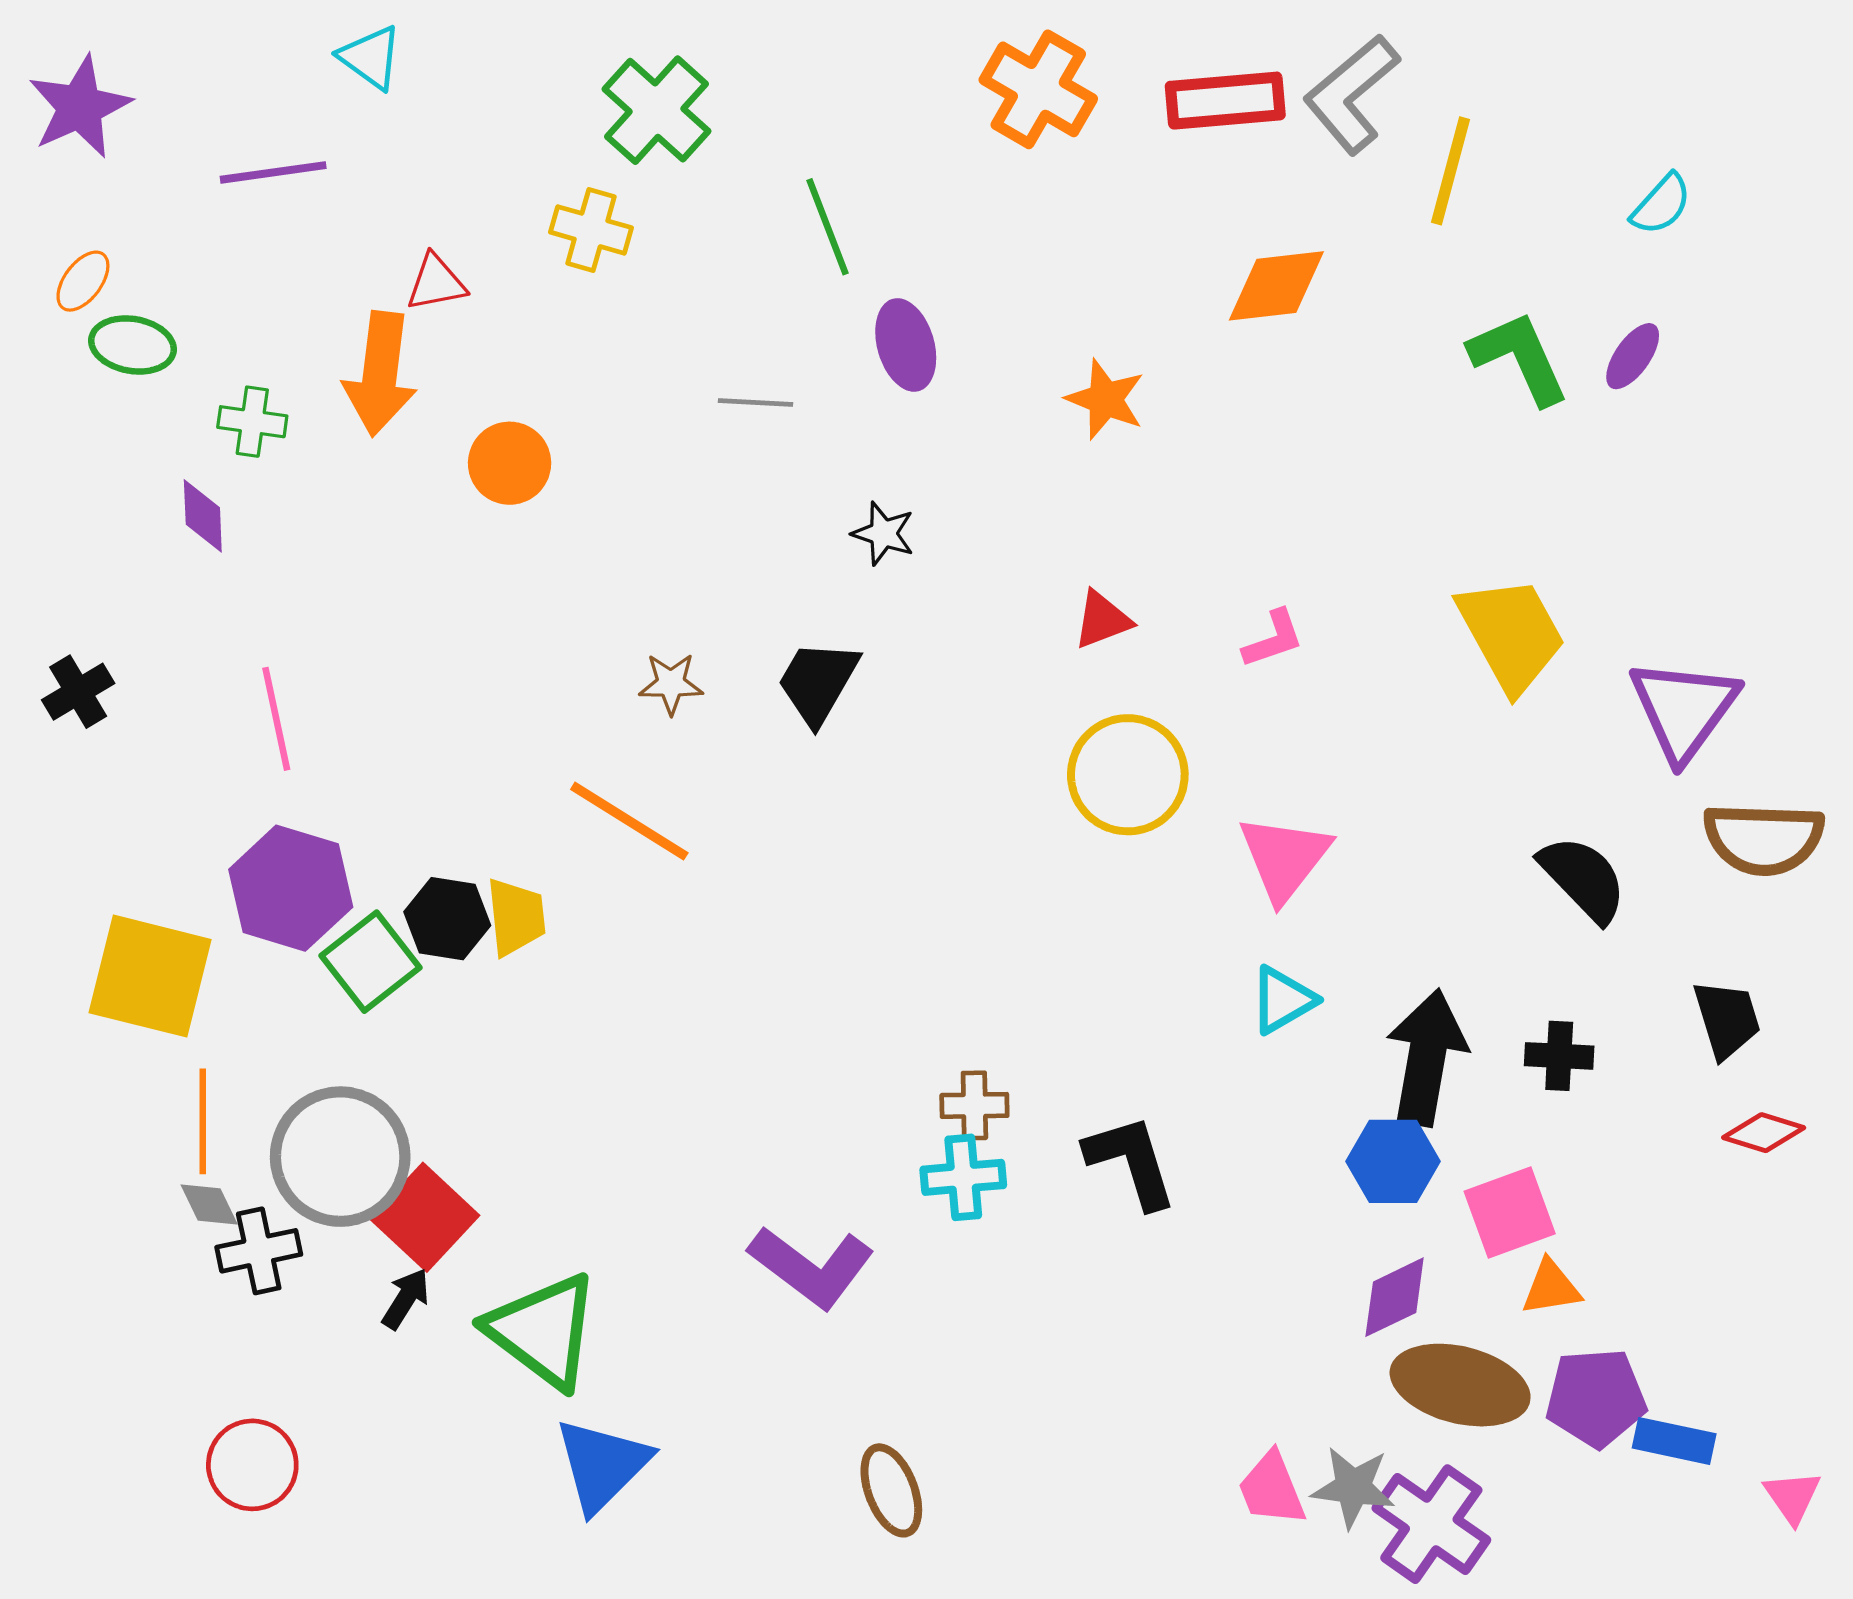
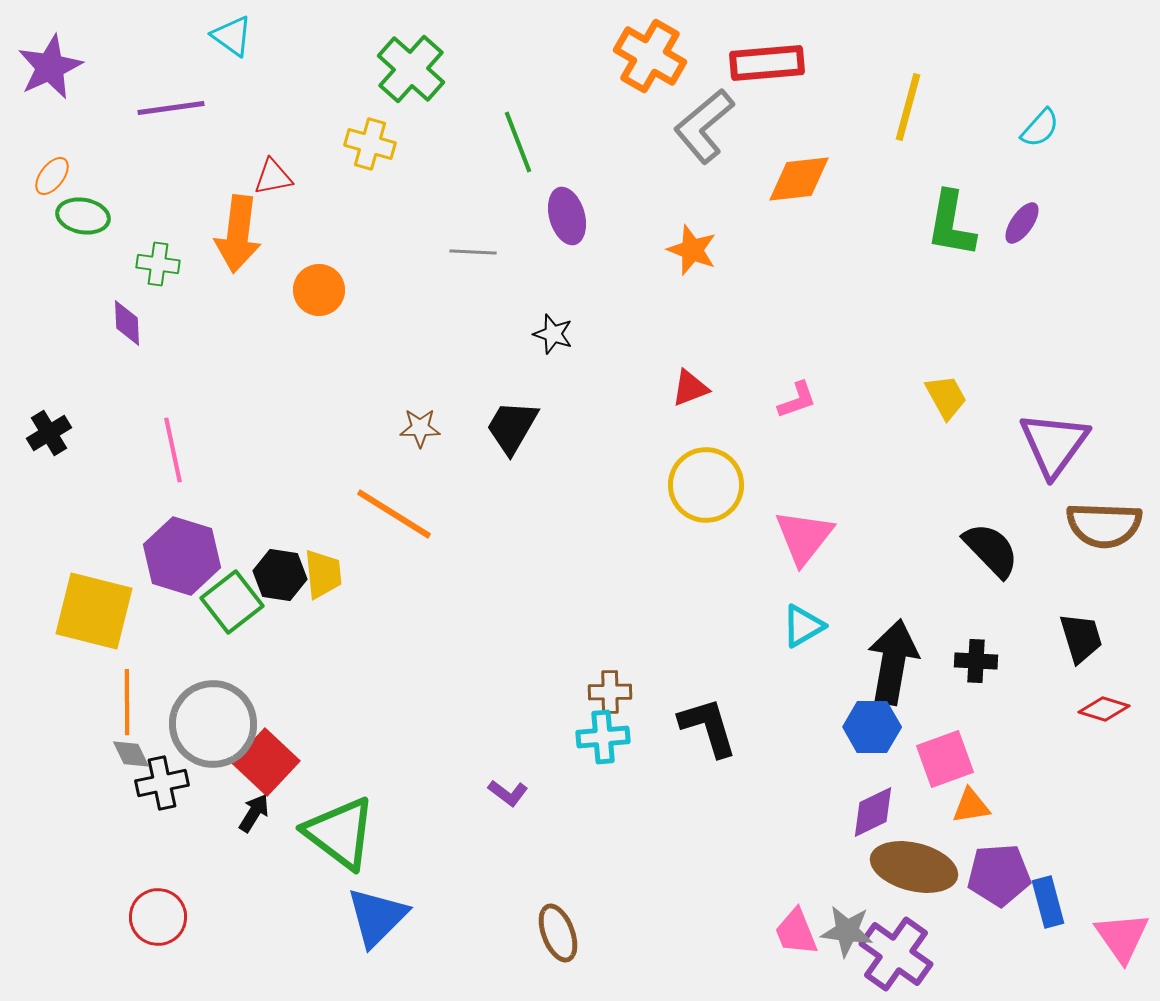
gray L-shape: (1351, 94) -> (704, 126), moved
green L-shape: (1519, 358) -> (951, 224), turned -146
yellow trapezoid: (1511, 634) -> (946, 397), size x0.6
purple L-shape: (811, 1267) -> (508, 793), size x0.5
blue rectangle: (1674, 1441) -> (1048, 902), turned 63
pink triangle: (1792, 1497) -> (1122, 937), size x1.5

